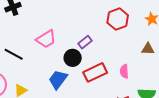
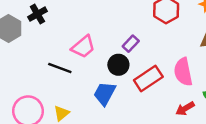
black line: (14, 54) -> (60, 68), moved
pink semicircle: (124, 71) -> (183, 72), size x1.6

